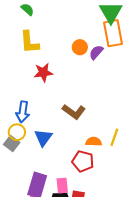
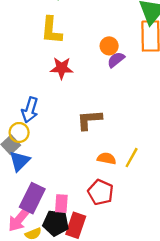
purple semicircle: (96, 52) -> (116, 60), moved
brown L-shape: (74, 112) -> (89, 120), turned 130
blue triangle: (43, 138) -> (20, 161), moved
red pentagon: (83, 161) -> (101, 192), moved

